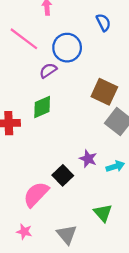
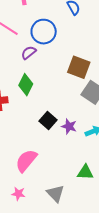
green diamond: (42, 107) -> (26, 85), turned -35
black square: (63, 175) -> (48, 120), moved
green triangle: (103, 213) -> (85, 172), turned -42

